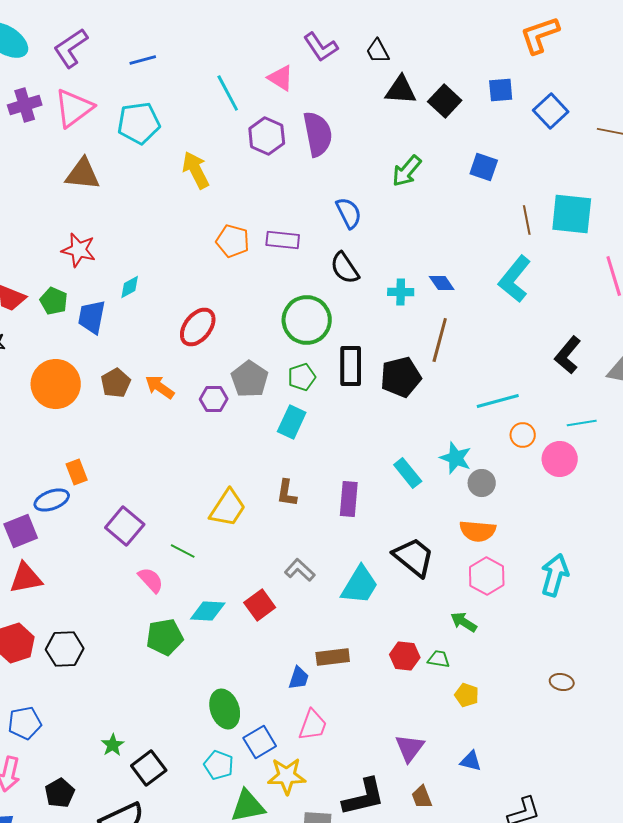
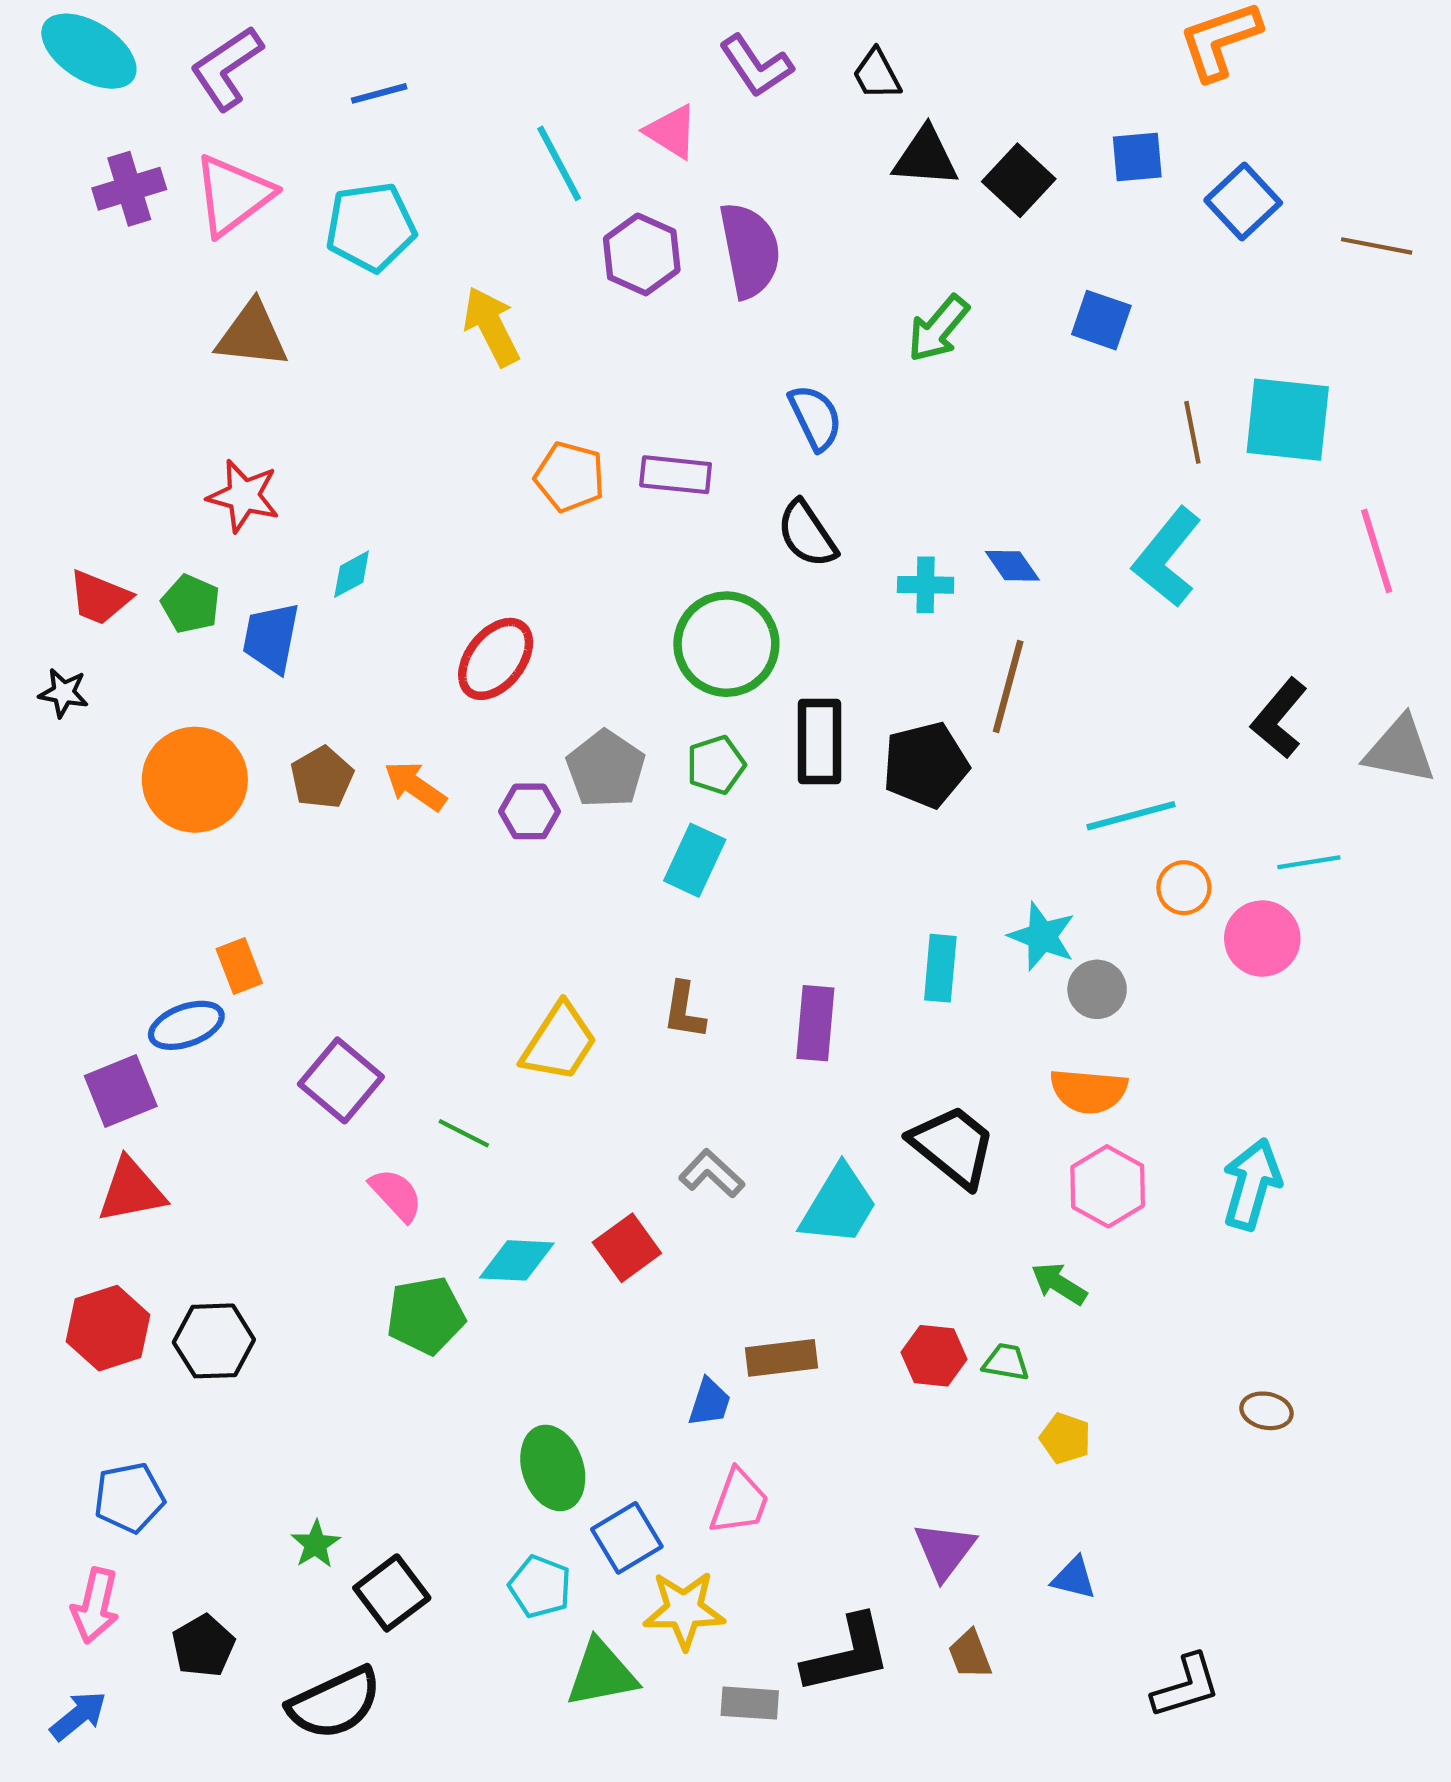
cyan rectangle: (408, 473) -> (940, 968), turned 44

